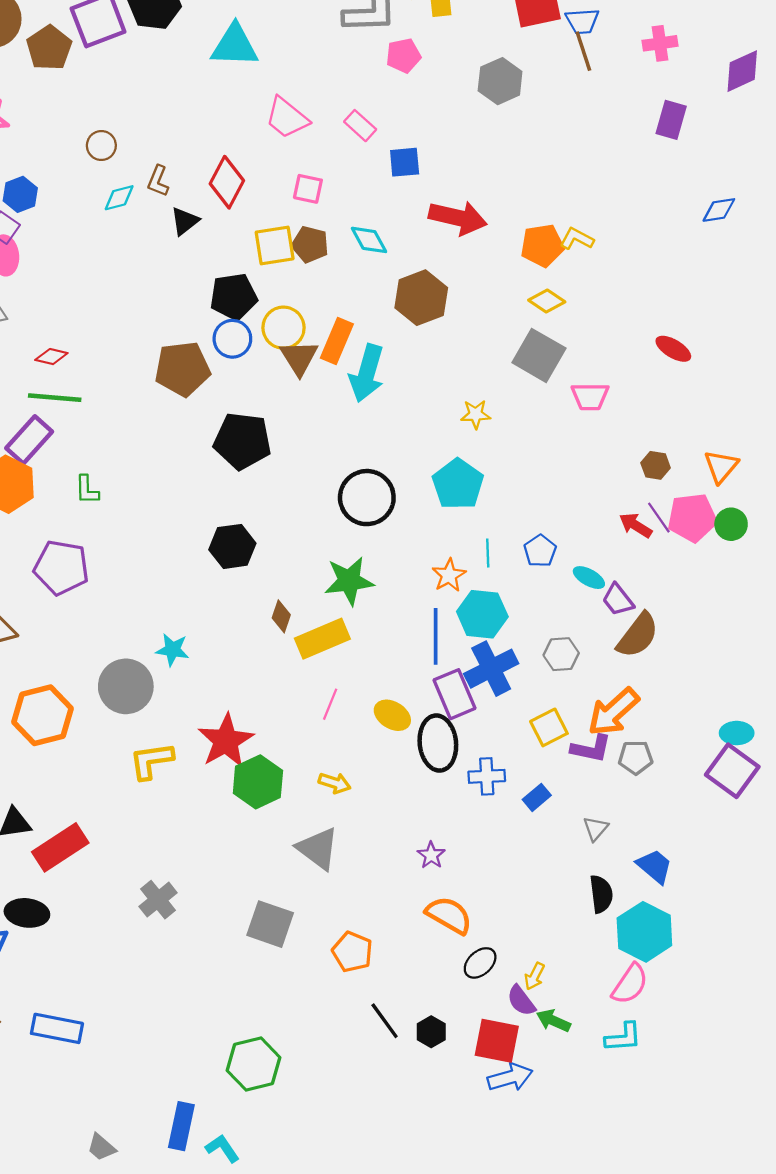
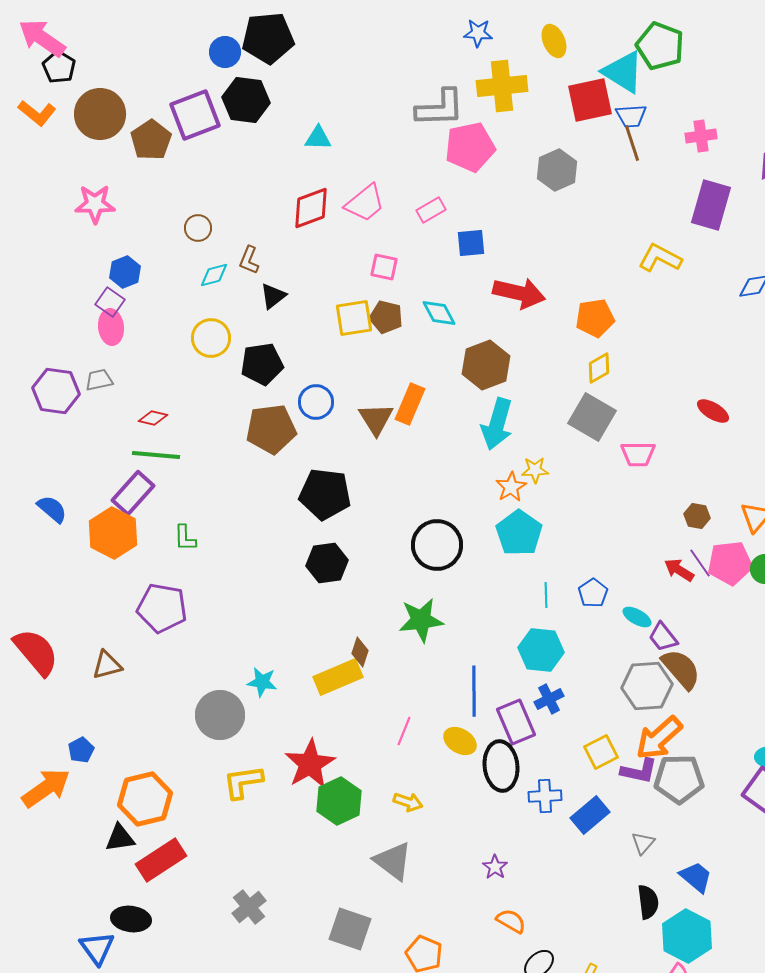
cyan triangle: (235, 46) -> (318, 138), size x0.6
pink pentagon: (403, 56) -> (470, 147), size x1.6
pink trapezoid: (287, 118) -> (365, 203), turned -78
purple rectangle: (671, 120) -> (711, 205), size x1.4
pink rectangle: (360, 126) -> (431, 210), turned -72
red diamond: (227, 182) -> (311, 208), moved, turned 42
yellow L-shape: (577, 239) -> (660, 258), moved, size x1.4
black pentagon: (234, 297) -> (262, 364), moved
yellow diamond: (547, 301) -> (599, 368), turned -64
yellow circle: (284, 328) -> (211, 338), moved
cyan arrow: (367, 373) -> (497, 424), moved
black hexagon: (232, 546) -> (327, 563), moved
orange star: (449, 575) -> (511, 487), moved
brown semicircle: (638, 635) -> (681, 669), turned -78
blue line: (436, 636) -> (474, 691), moved
yellow rectangle: (322, 639) -> (338, 677), moved
gray hexagon: (561, 654) -> (647, 686), moved, size x1.6
blue cross: (491, 669) -> (549, 699), size x0.6
orange hexagon: (43, 715) -> (145, 799), moved
gray pentagon: (636, 757) -> (679, 779), size x1.6
blue rectangle: (537, 797) -> (590, 815), size x1.5
orange semicircle: (449, 915) -> (511, 921), size x0.7

